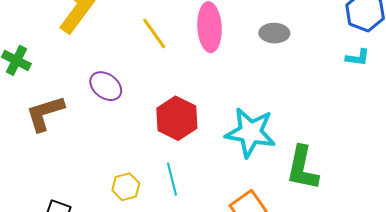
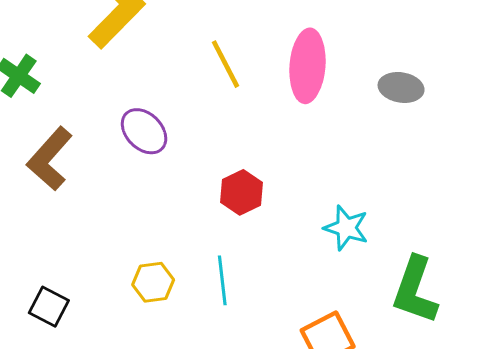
brown L-shape: (45, 113) -> (50, 159), turned -39
red hexagon: (177, 118) -> (241, 192), size x0.7
cyan star: (250, 132) -> (346, 228), size x0.6

